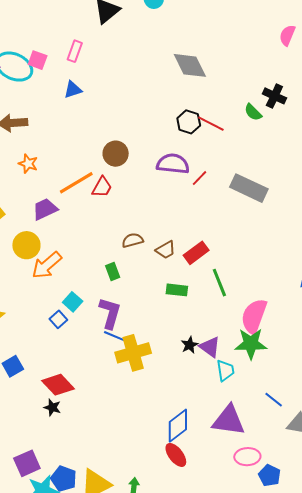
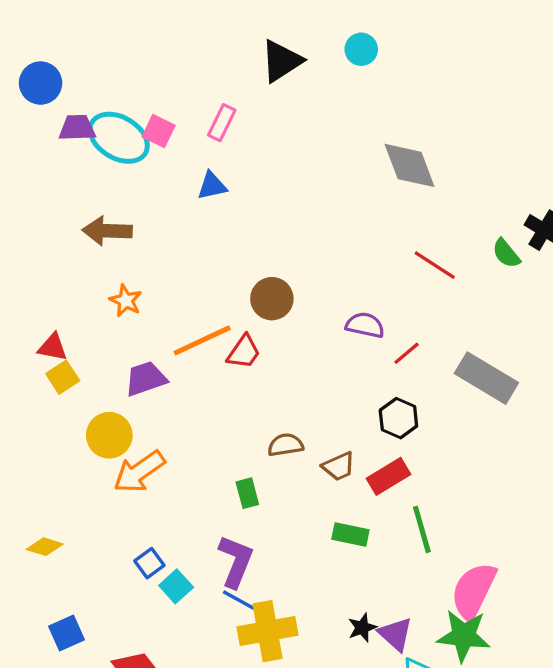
black hexagon: (189, 122) -> (398, 418), moved
purple semicircle: (173, 164) -> (365, 325), size x0.7
cyan square: (73, 302) -> (176, 586), moved

